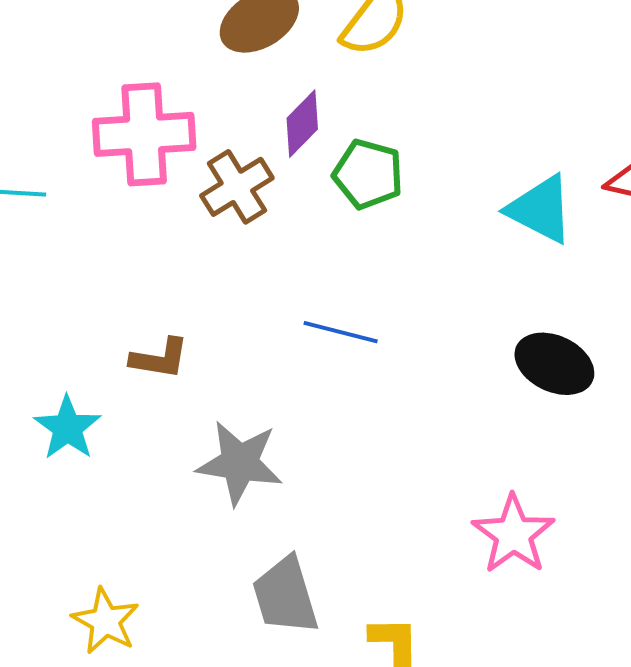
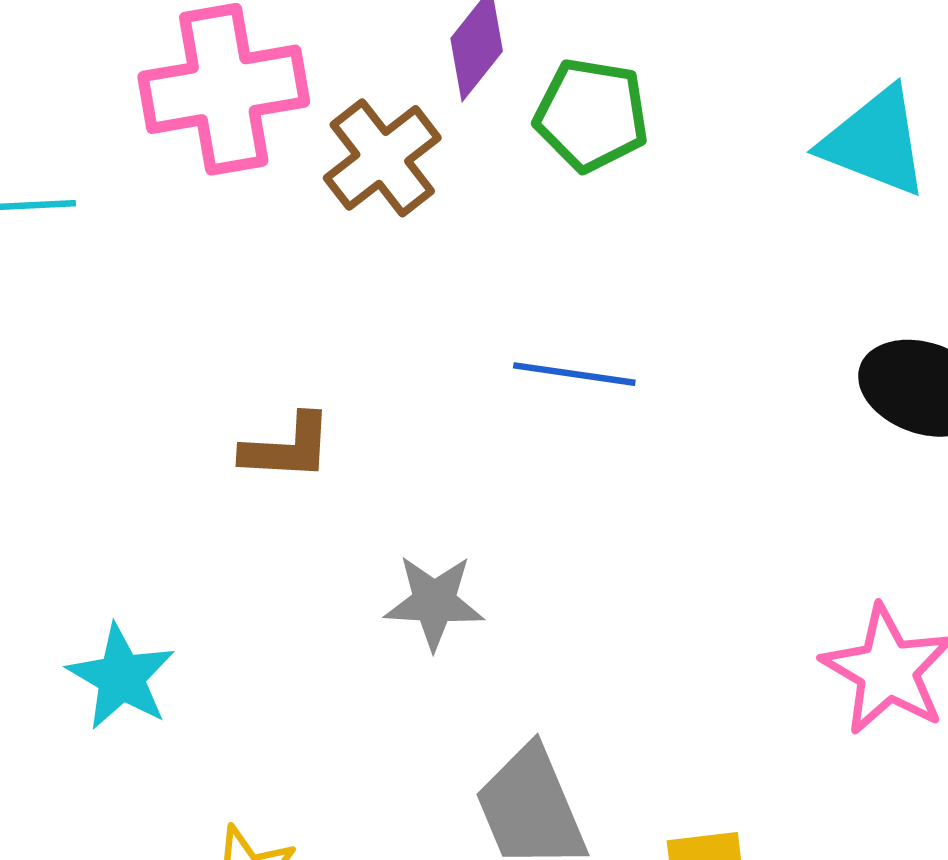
cyan star: (67, 428) -> (121, 677), moved
gray star: (240, 463) -> (434, 602), size x0.7

